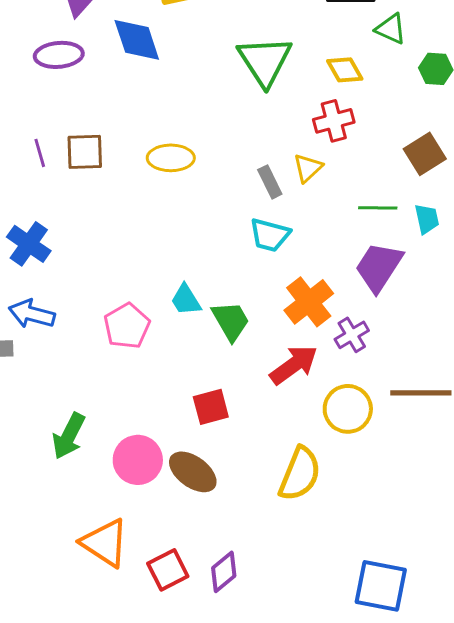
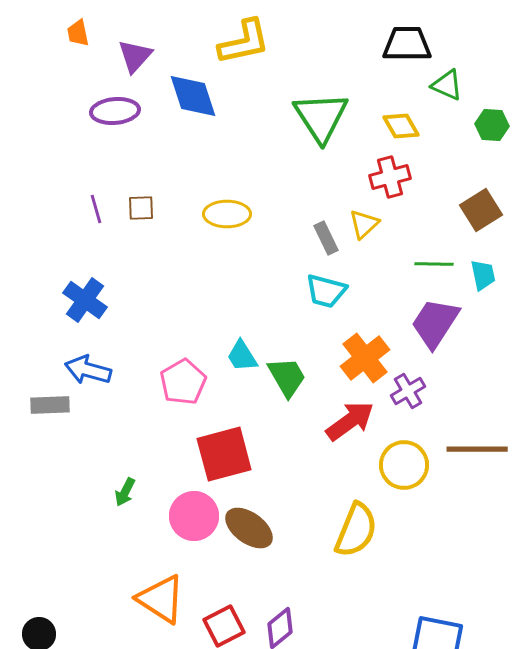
brown square: (85, 152) -> (141, 208), size x0.7
red square: (211, 407) -> (224, 454), moved, size x1.5
green arrow: (69, 436) -> (125, 492), size x0.6

